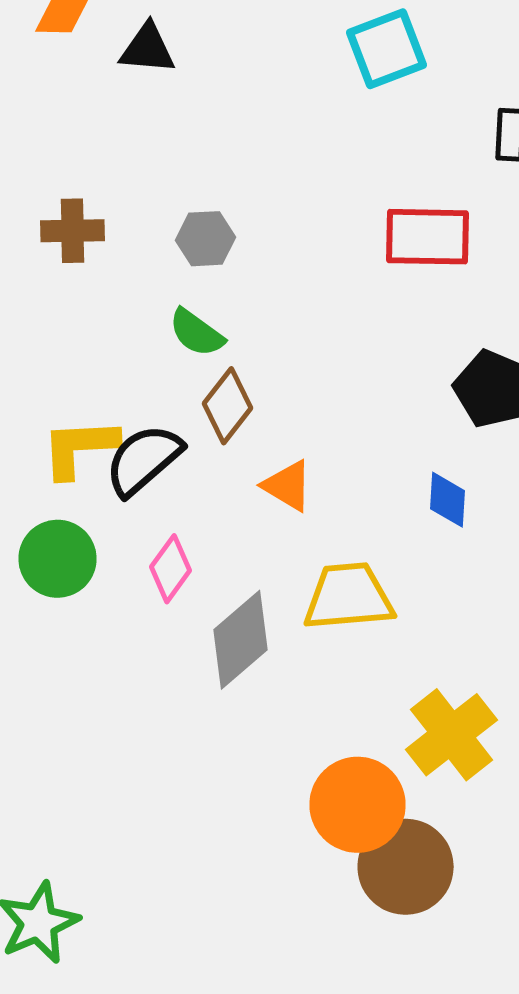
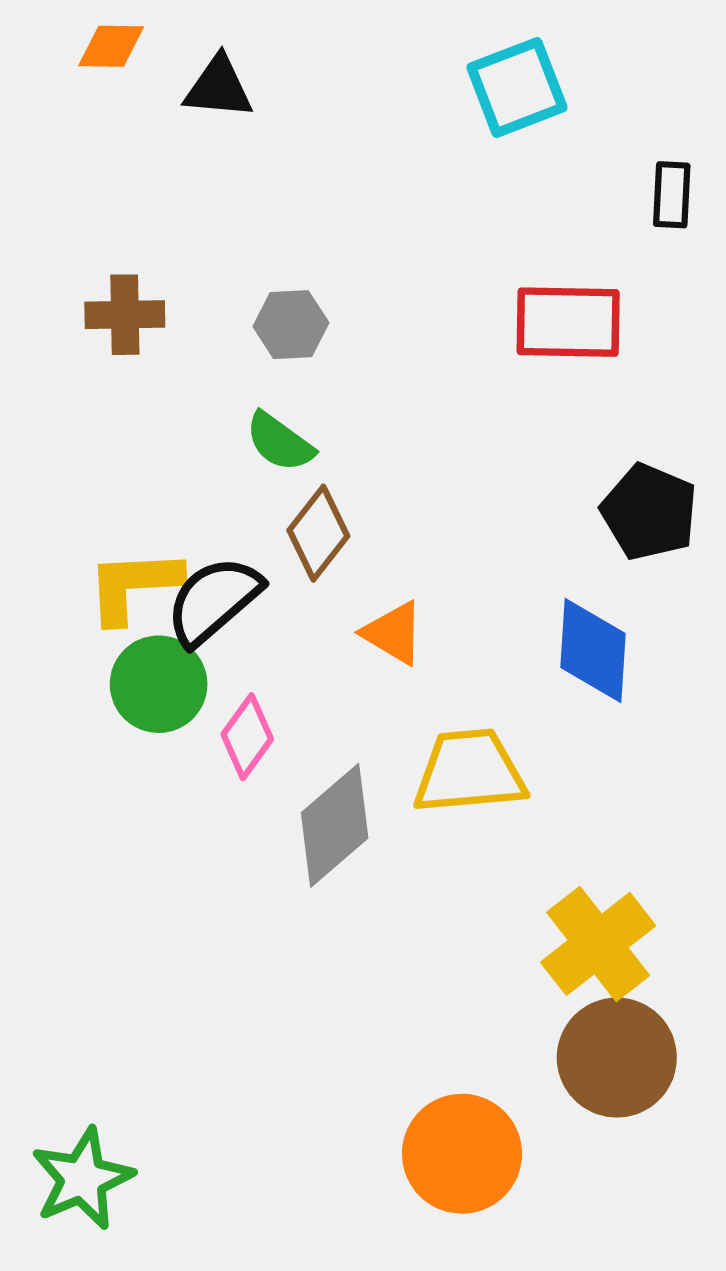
blue diamond: (448, 500) -> (593, 651), size x1.5
green circle: (58, 559) -> (159, 684), moved
orange circle: (358, 805) -> (462, 1154), moved
brown circle: (406, 867) -> (617, 1058), moved

